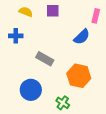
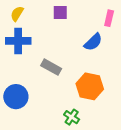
yellow semicircle: (26, 12) -> (17, 14), moved, turned -80
blue cross: (16, 36) -> (18, 41), size x1.5
blue circle: (31, 90) -> (16, 97), moved

